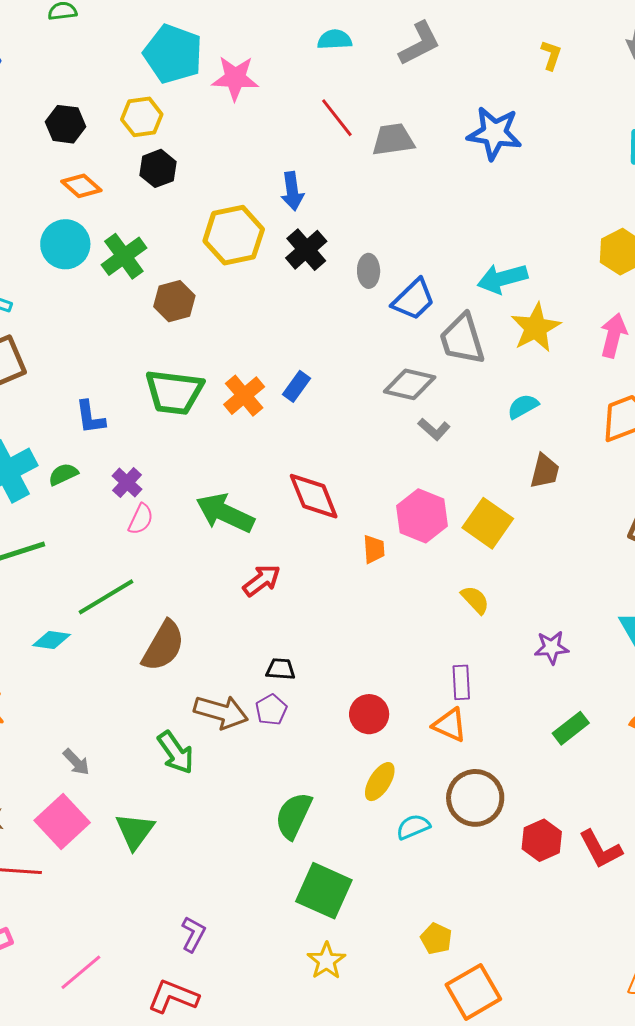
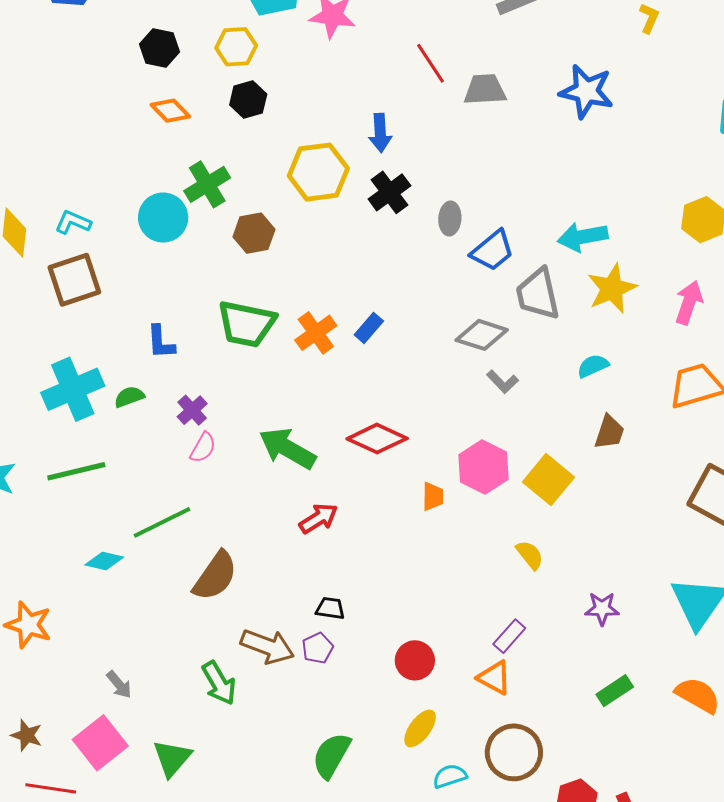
cyan circle: (65, 244) -> (163, 218), moved
red diamond: (314, 496) -> (377, 439), turned -48
purple rectangle: (461, 682) -> (509, 636), turned 40

